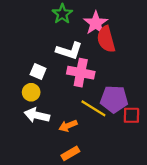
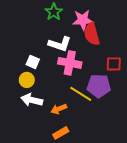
pink star: (96, 23) -> (83, 20), turned 30
red square: (131, 115) -> (114, 64), moved

